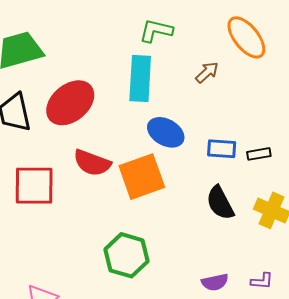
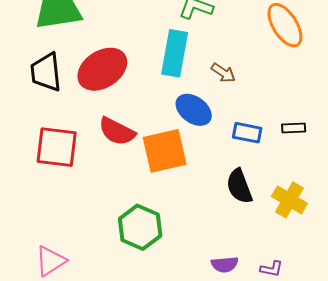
brown arrow: (207, 72) -> (223, 73), moved, turned 70
black rectangle: (259, 154) -> (294, 128), moved

